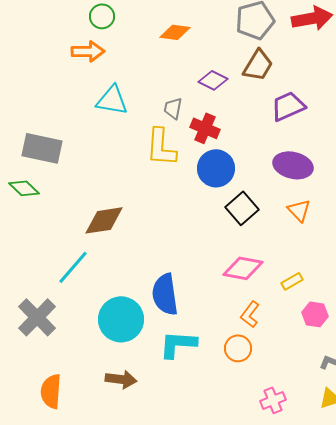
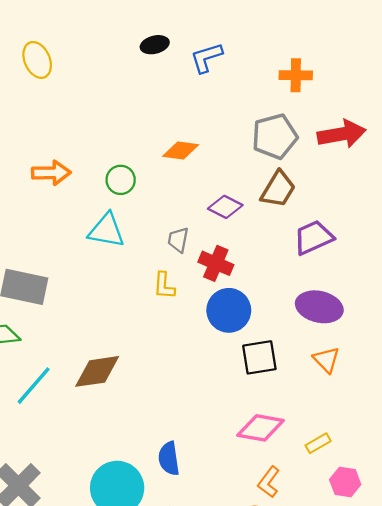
green circle: (102, 16) -> (121, 180), moved
orange arrow: (88, 51) -> (51, 173), moved
yellow L-shape: (161, 147) -> (164, 286), size x0.6
black square: (242, 208) -> (259, 357), turned 32
cyan line: (73, 267) -> (34, 386), moved
blue semicircle: (165, 294) -> (169, 458), size x0.7

